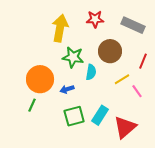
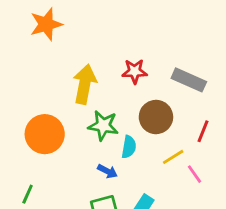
orange circle: (40, 79) -> (45, 134), moved
blue arrow: (67, 89) -> (107, 171), moved, turned -136
green line: (32, 105) -> (28, 194), moved

